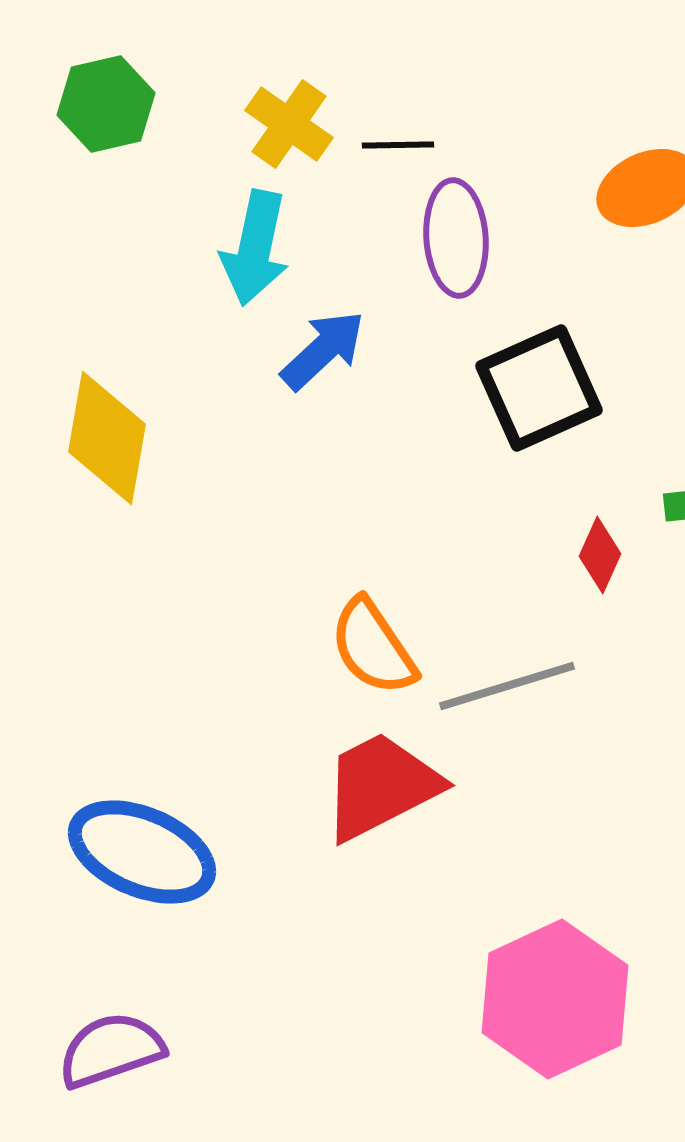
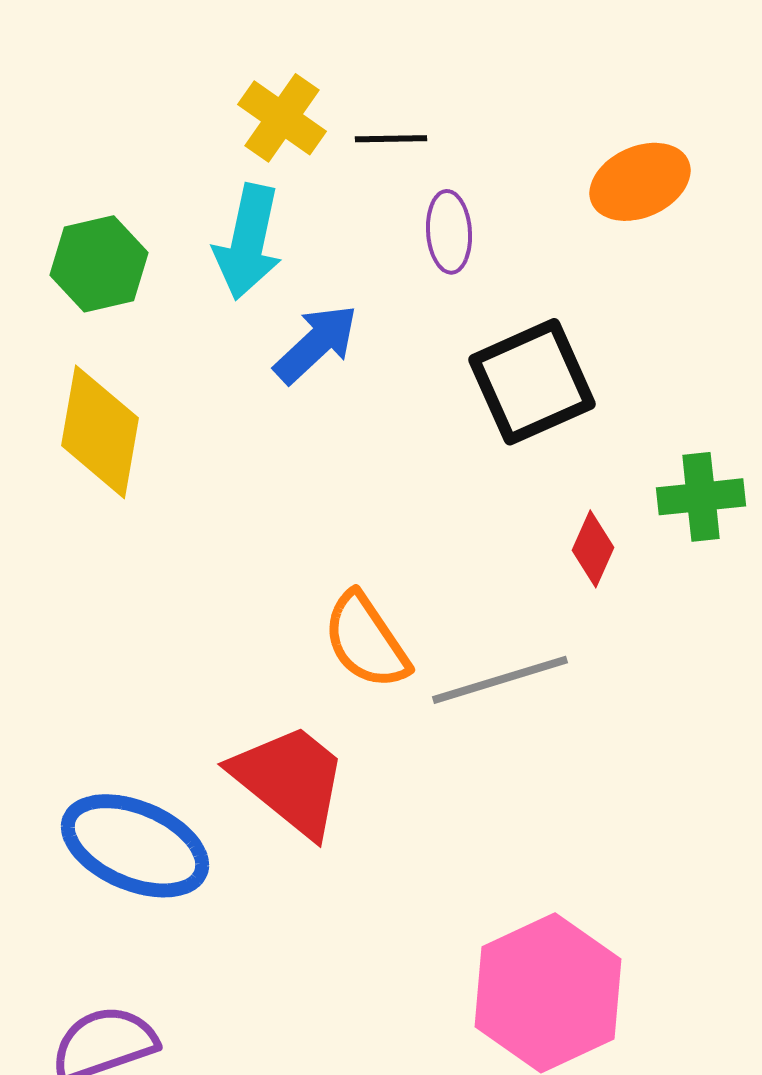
green hexagon: (106, 104) -> (99, 264), moved
purple ellipse: (456, 238) -> (449, 232), size x0.7
red trapezoid: (381, 786) -> (290, 780), moved, turned 66

